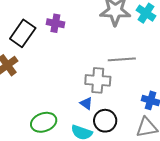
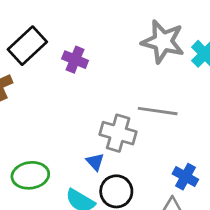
purple cross: (55, 23) -> (75, 60), moved

